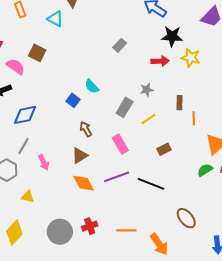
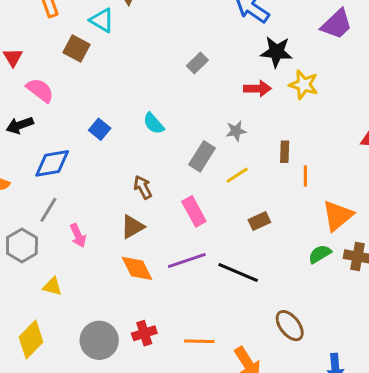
brown square: (37, 53) -> (76, 48), moved
blue square: (73, 100) -> (100, 129), moved

